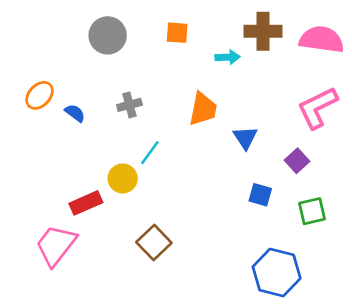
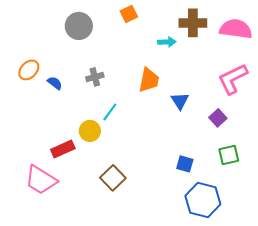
orange square: (177, 33) -> (129, 14), moved, turned -30
blue square: (260, 195) -> (185, 164), moved
pink trapezoid: (56, 245) -> (41, 180), turned -96

